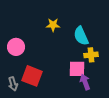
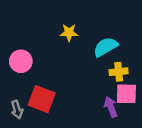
cyan semicircle: (81, 36) -> (106, 47), turned 84
pink square: (77, 69) -> (126, 94), moved

